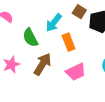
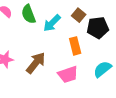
green semicircle: (30, 38) -> (29, 14), moved
orange rectangle: (69, 42) -> (75, 46), moved

